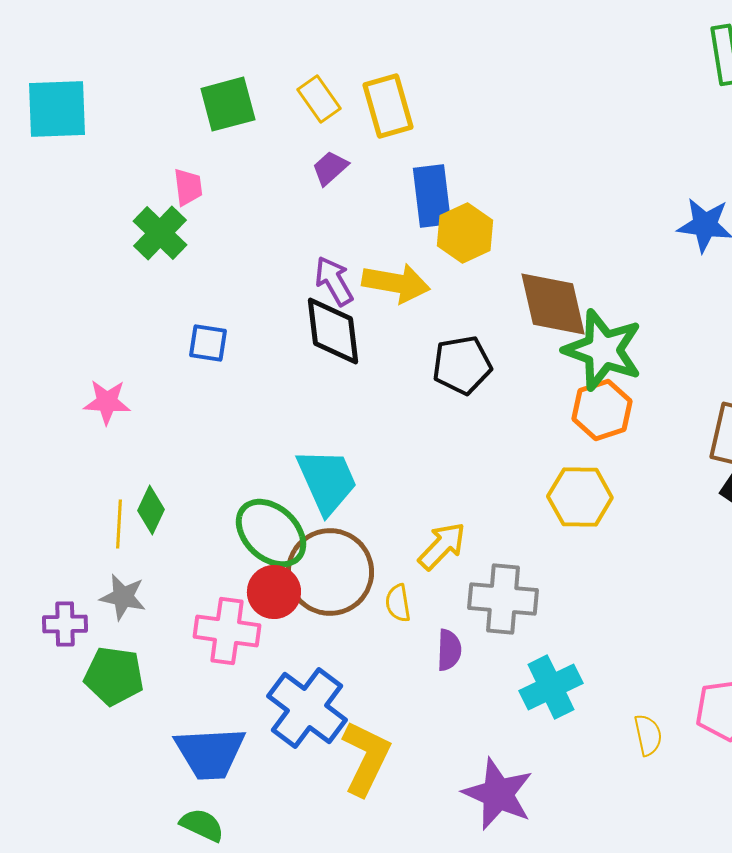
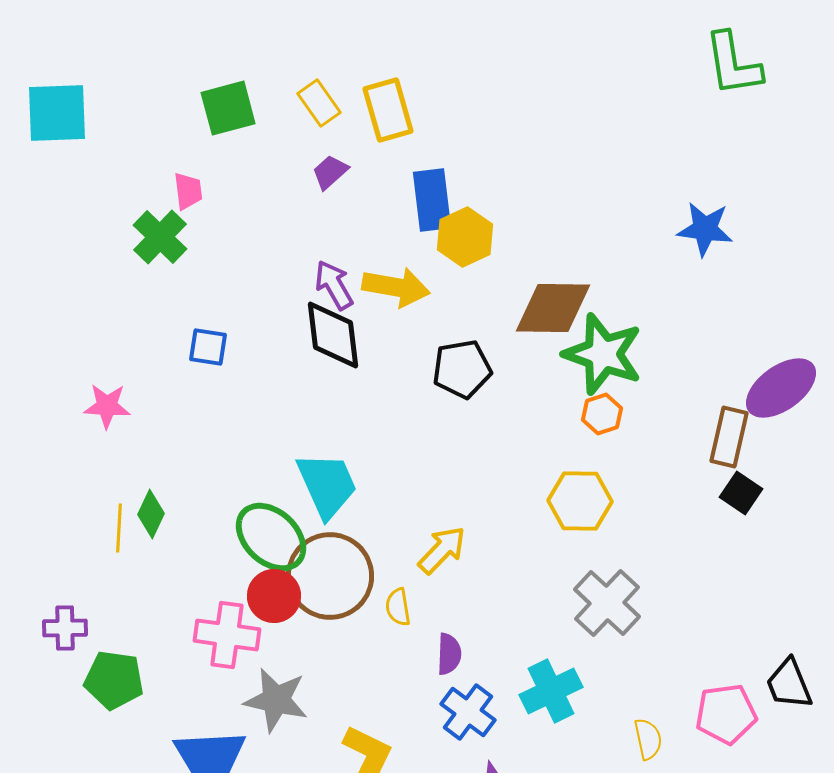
brown diamond: (553, 304) -> (553, 308), turned -76
orange hexagon: (602, 410) -> (602, 414), size x0.7
gray star: (123, 597) -> (276, 700), moved, size x1.4
gray cross: (503, 599) -> (607, 603), moved, turned 38
blue cross: (307, 708) -> (468, 712), moved, size x0.7

